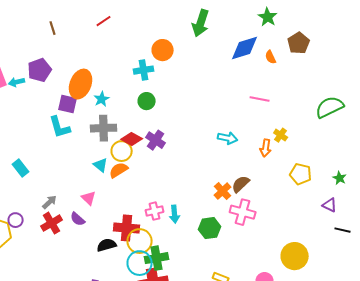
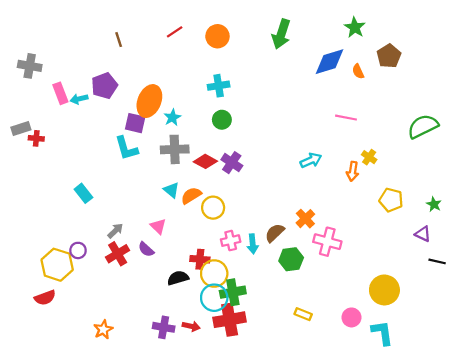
orange circle: (163, 50) -> (217, 36), moved
cyan arrow: (228, 138) -> (311, 160), turned -36
yellow circle: (122, 151) -> (213, 208), moved
brown semicircle: (241, 184) -> (275, 233), moved
red cross: (127, 228) -> (200, 259), size x0.7

